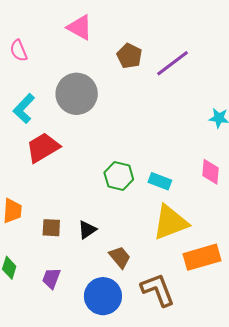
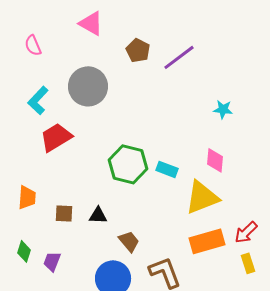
green hexagon: (119, 176) -> (128, 164), size x1.4
yellow triangle: (170, 222) -> (202, 197), moved
black triangle: (87, 230) -> (98, 215), turned 36
purple trapezoid: (51, 278) -> (52, 261), moved

